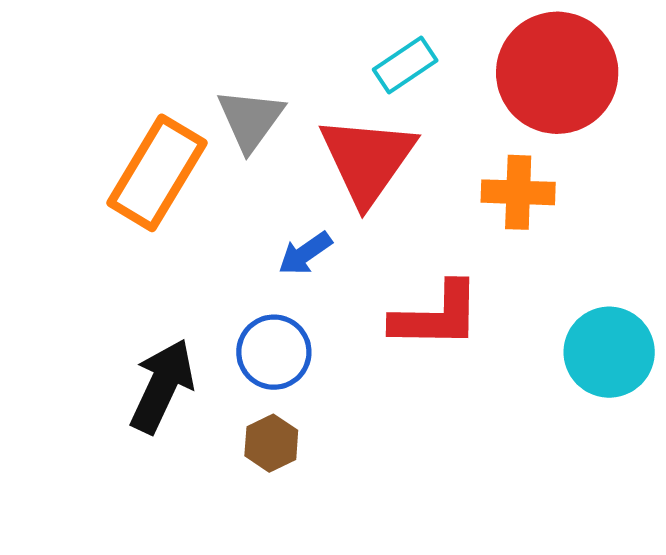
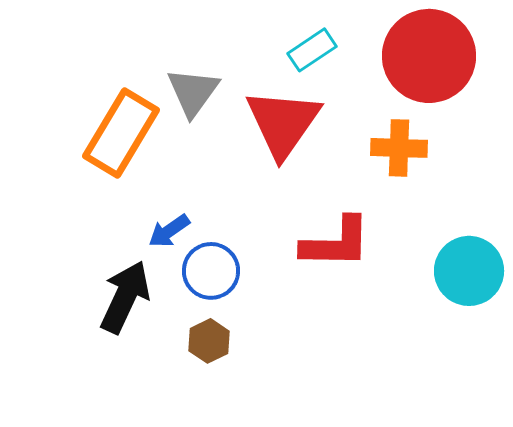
blue arrow: (305, 253) -> (169, 231), moved

